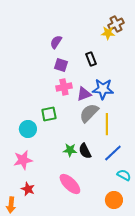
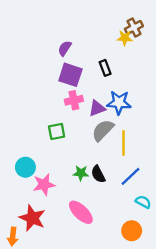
purple square: (61, 65) -> (70, 75), size x1.5
cyan circle: (28, 129) -> (25, 167), moved
pink star: (23, 160) -> (44, 185), moved
red star: (28, 189) -> (32, 218), size x1.6

